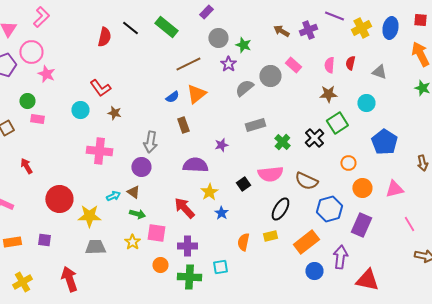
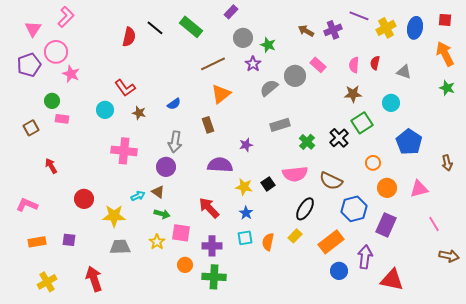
blue semicircle: (172, 97) -> (174, 104), moved
yellow star: (209, 192) -> (244, 187), moved, turned -30
red circle: (59, 199) -> (84, 199), size x0.7
yellow rectangle: (270, 236) -> (295, 236), turned -32
cyan square: (220, 267) -> (245, 238), moved

